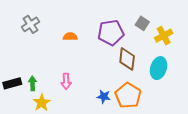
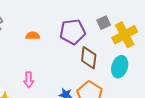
gray square: (142, 23) -> (104, 23), turned 32
yellow cross: (164, 36) -> (125, 35), size x1.4

